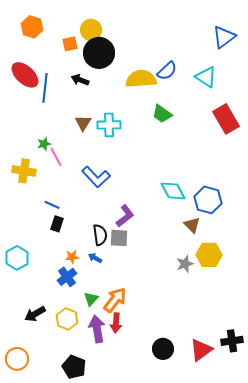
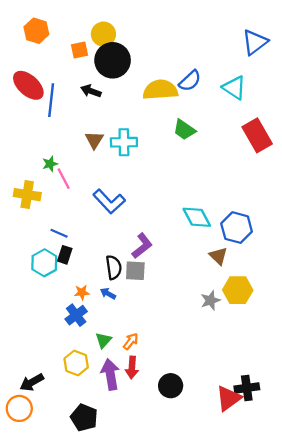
cyan hexagon: (17, 258) -> (44, 263), moved
orange arrow: (115, 300) -> (131, 341), size x0.6
black arrow: (35, 314) -> (32, 382), moved
black cross: (232, 341) -> (247, 388), moved
black circle: (163, 349) -> (171, 386), moved

